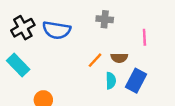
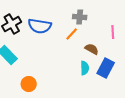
brown semicircle: (119, 58) -> (92, 49), turned -152
orange line: (95, 60) -> (72, 34), moved

